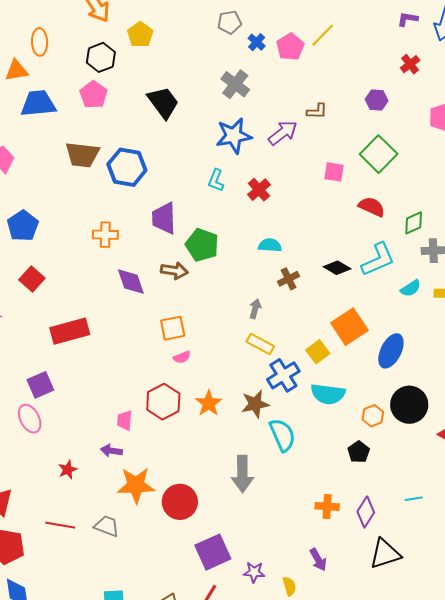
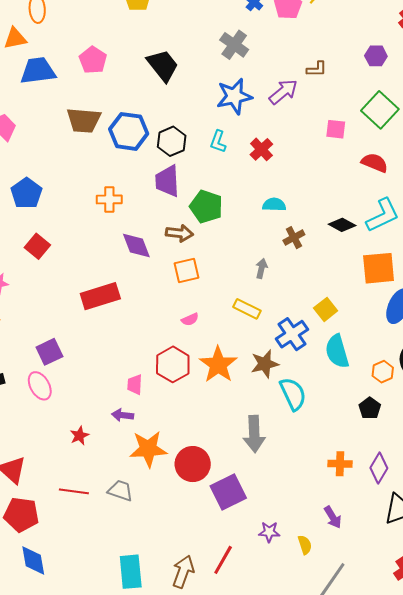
black hexagon: (101, 57) -> (172, 141), moved
orange square: (349, 327) -> (379, 268), moved, turned 30
orange square: (173, 328) -> (187, 270), moved
red rectangle: (70, 331) -> (100, 296), moved
yellow rectangle: (260, 344) -> (247, 309), moved
cyan semicircle: (328, 394) -> (337, 351), turned 68
orange star: (209, 403) -> (218, 365), size x1.4
purple square: (213, 552) -> (228, 492), moved

